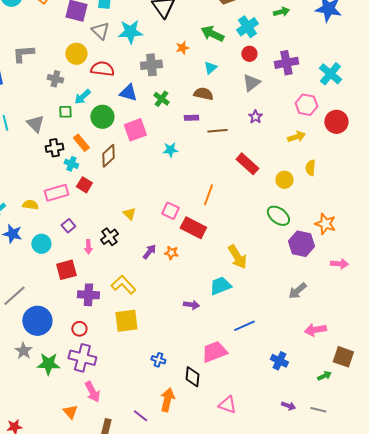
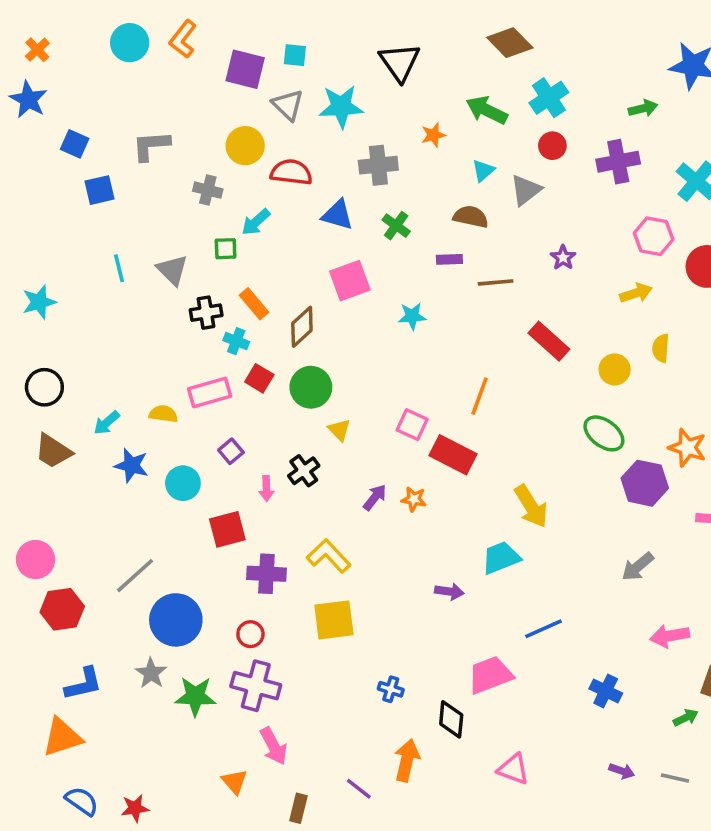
green arrow: (281, 12) -> (643, 108), moved
gray triangle: (251, 83) -> (526, 190), moved
green circle: (102, 117) -> (311, 387), moved

